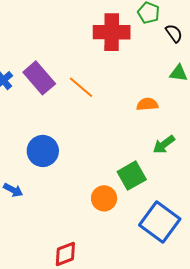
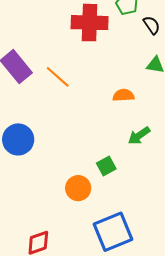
green square: (132, 176) -> (106, 166), size x0.7
blue square: (160, 222) -> (113, 232), moved, turned 30

